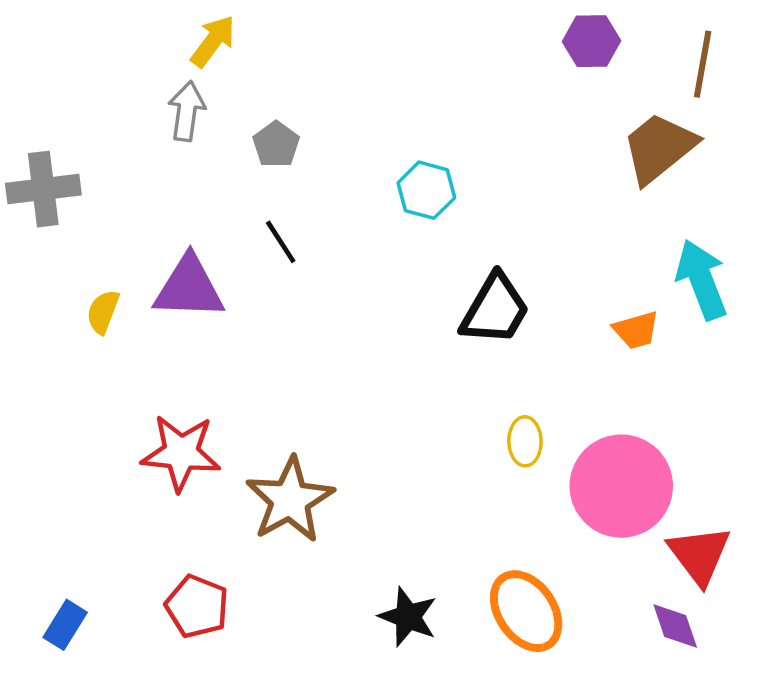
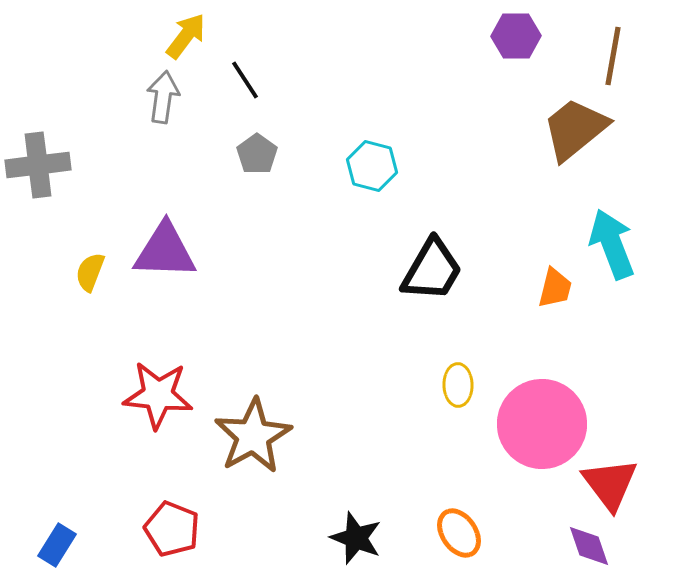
gray pentagon: (276, 144) -> (257, 154), moved
black line: (281, 242) -> (245, 80), moved
orange trapezoid: (636, 330) -> (555, 288), turned -60
orange ellipse: (526, 611) -> (459, 533), size x0.7

